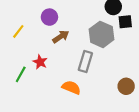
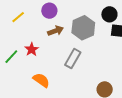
gray hexagon: (101, 34) -> (83, 28), moved
orange semicircle: (71, 87) -> (41, 80), moved

